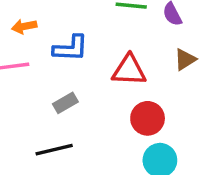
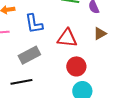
blue L-shape: (71, 48) -> (34, 24), turned 75
gray rectangle: (65, 103) -> (29, 55), size x1.5

